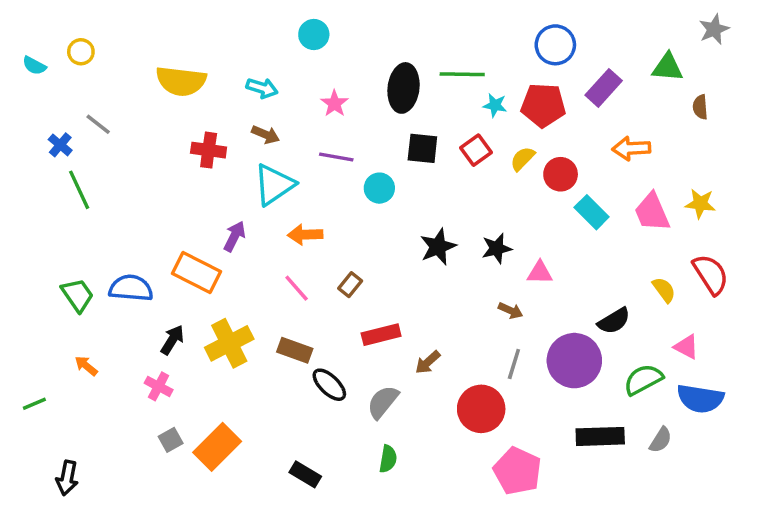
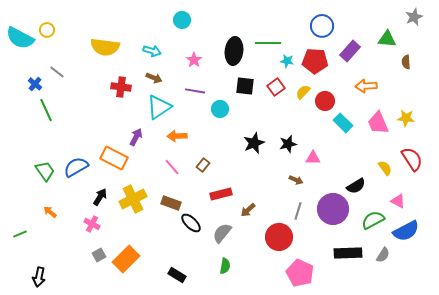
cyan semicircle: (34, 66) -> (20, 38), size x2.0
blue semicircle: (131, 288) -> (76, 167), turned -35
blue semicircle: (700, 399) -> (406, 231), turned -36

